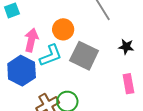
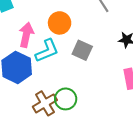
gray square: (84, 56) -> (82, 50), size x0.7

